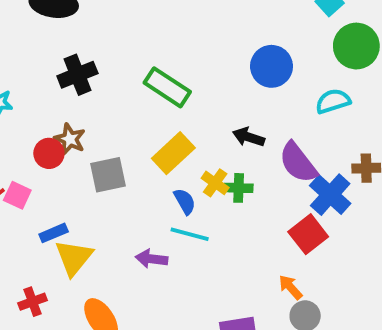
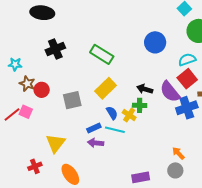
black arrow: (249, 137) -> (145, 89), moved
brown star: (70, 139) -> (27, 84), moved
yellow cross: (215, 183) -> (129, 115), moved
blue cross: (330, 195) -> (187, 108), turned 30
blue rectangle: (54, 233) -> (94, 128), moved
red square: (308, 234) -> (187, 79), moved
orange arrow: (290, 287) -> (178, 153), moved

